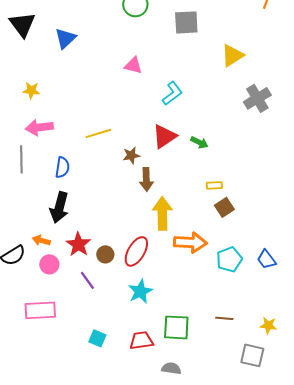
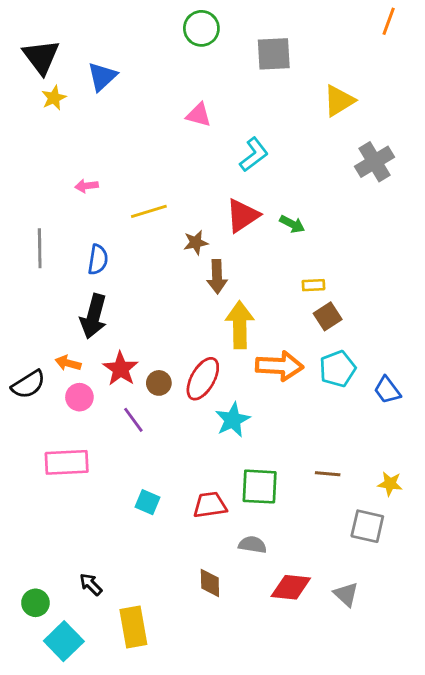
yellow star: (31, 90) -> (54, 98), moved, turned -30
pink arrow: (39, 127) -> (87, 186), moved, size x0.6
cyan pentagon: (229, 259) -> (338, 369), moved
cyan star: (140, 291) -> (233, 420), moved

